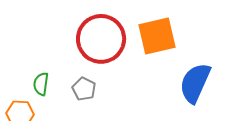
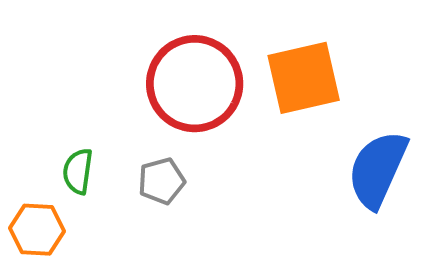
gray pentagon: (84, 89) -> (162, 181), turned 30

